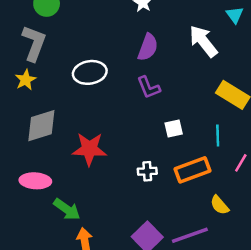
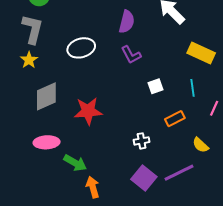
orange rectangle: (192, 170) -> (175, 119), size x0.7
white cross: (147, 171) -> (142, 141), moved

